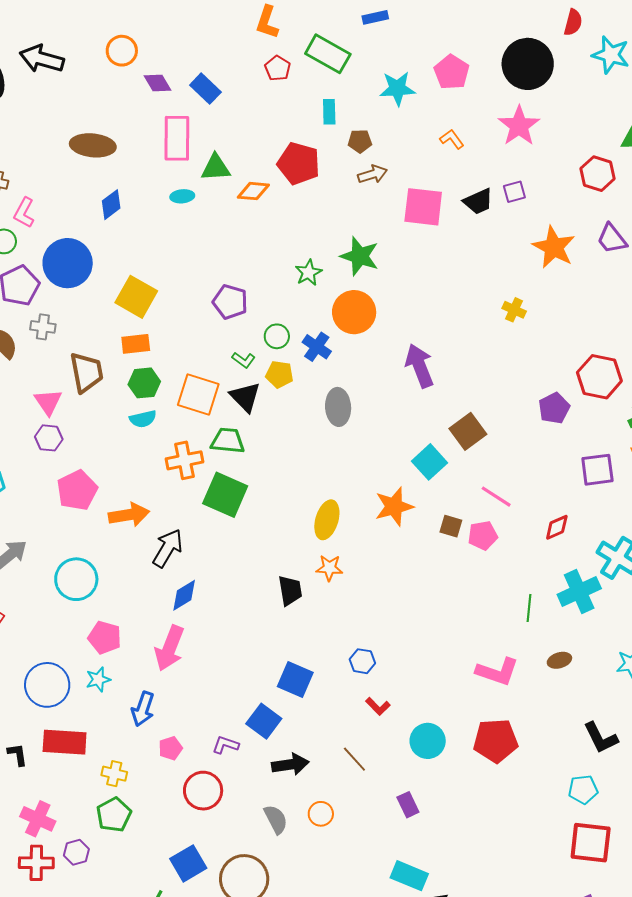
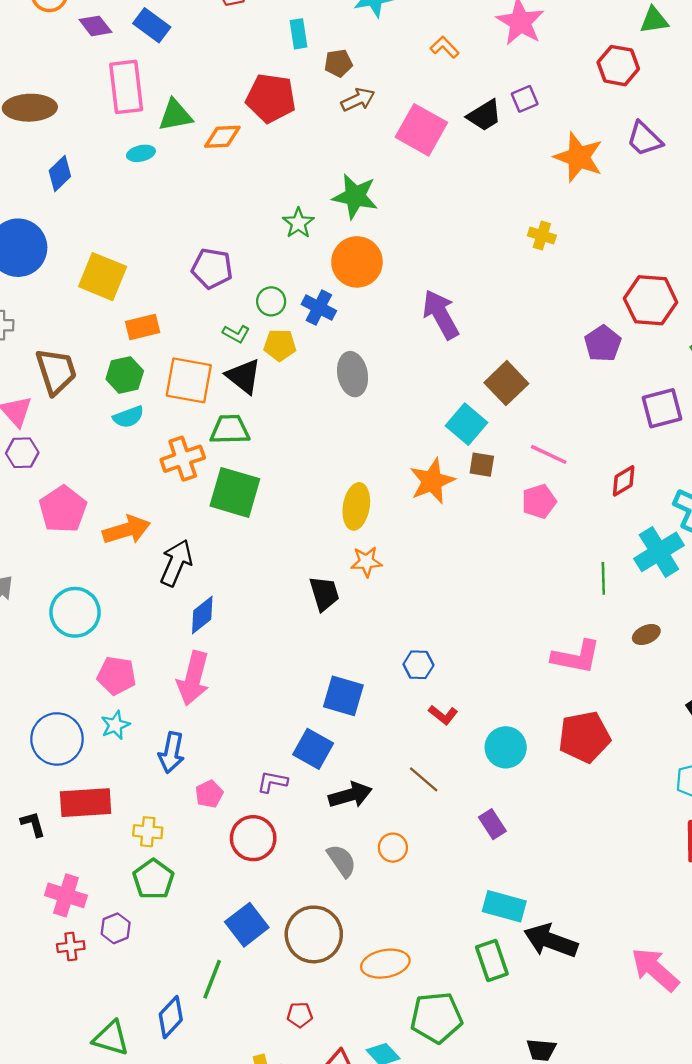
pink square: (423, 207) -> (421, 130), turned 30
orange rectangle: (136, 344) -> (143, 327), moved
brown square: (451, 526) -> (482, 465), moved
red cross: (36, 863) -> (71, 947), size x0.7

